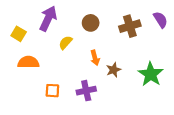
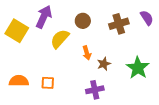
yellow square: (19, 34) -> (17, 31), size x1.6
yellow semicircle: (65, 43) -> (60, 39), size x1.5
orange semicircle: (28, 62) -> (19, 81), moved
purple cross: (86, 91) -> (95, 90), moved

